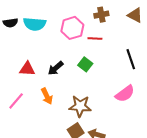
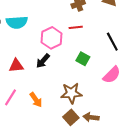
pink hexagon: (72, 28) -> (52, 38), moved
green square: (85, 64) -> (83, 59), moved
orange arrow: (47, 96) -> (36, 100), moved

